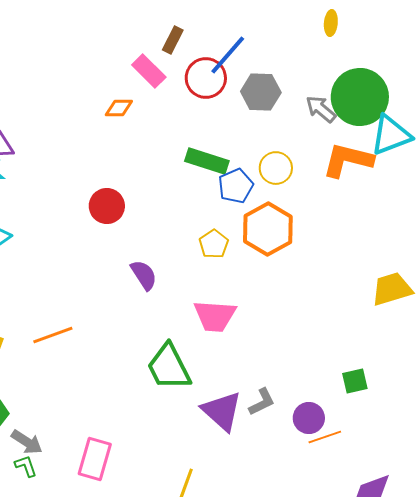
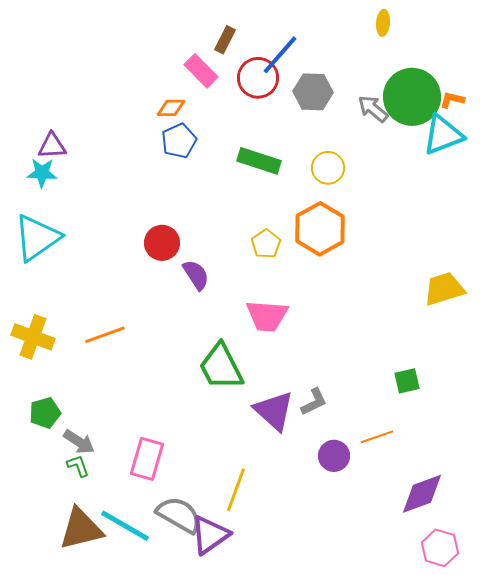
orange L-shape: (348, 160) -> (452, 100), moved, size x0.5
blue pentagon: (236, 186) -> (179, 141), moved
red circle: (107, 206) -> (162, 243), moved
purple circle: (309, 418) -> (334, 456), moved

